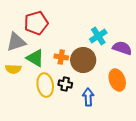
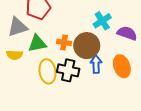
green triangle: (35, 58) -> (37, 44), turned -42
black cross: (65, 84) -> (68, 70), size x1.5
blue arrow: (88, 97) -> (96, 64), moved

